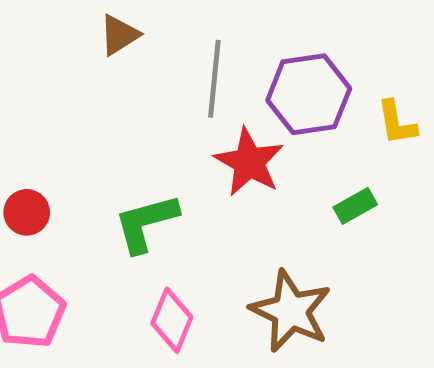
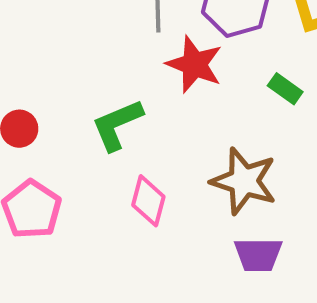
green rectangle: (355, 206) -> (285, 89), turned 72

